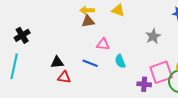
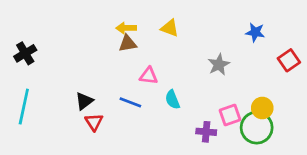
black cross: (22, 35) -> (25, 53), moved
black triangle: (57, 62) -> (84, 101), turned -32
pink square: (161, 72) -> (230, 115), size x0.7
red triangle: (64, 77) -> (94, 122), turned 48

